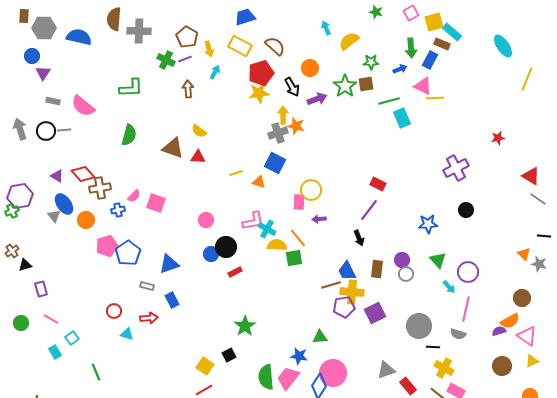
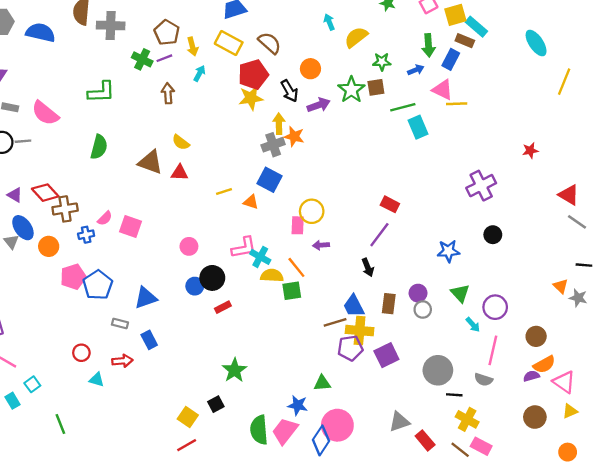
brown circle: (522, 298) -> (536, 336), moved

